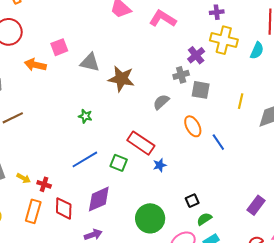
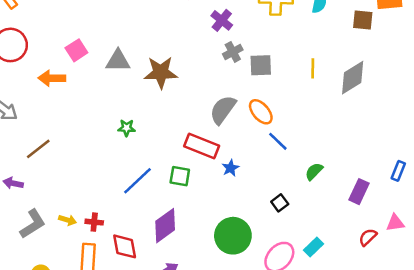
purple cross: (196, 55) -> (222, 20), moved
gray semicircle: (161, 102) -> (223, 110), moved, size x1.4
blue line: (218, 142) -> (278, 141), moved
green semicircle: (204, 219) -> (314, 171), moved

